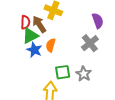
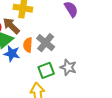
gray cross: (90, 43) -> (46, 43), moved

